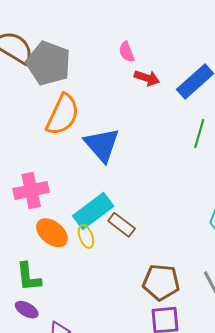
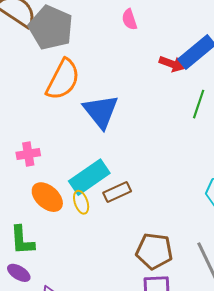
red arrow: (147, 78) -> (172, 64), moved
pink cross: (31, 190) -> (28, 154), size x0.7
brown rectangle: (122, 225) -> (117, 192), turned -64

